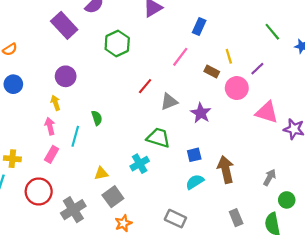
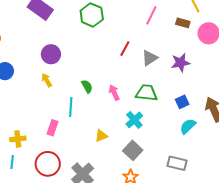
purple star: (201, 113) -> (181, 63), turned -30
pink arrow: (50, 126) -> (114, 93), moved
gray square: (113, 197) -> (133, 150), moved

